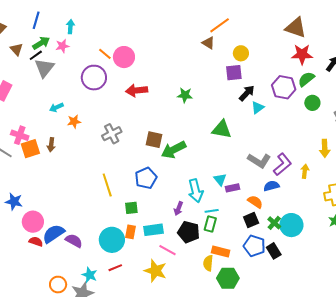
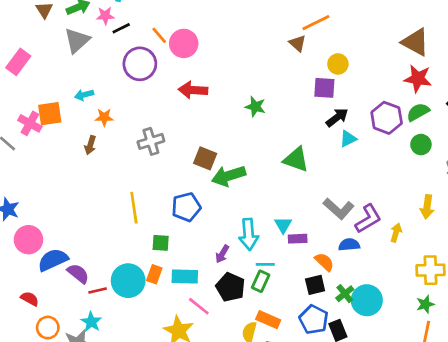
black line: (36, 55) -> (121, 28), moved
brown arrow: (51, 145) -> (90, 145), moved
orange square: (30, 149) -> (50, 114), moved
red semicircle: (36, 242) -> (30, 299), moved
red line: (115, 268) -> (98, 290), moved

